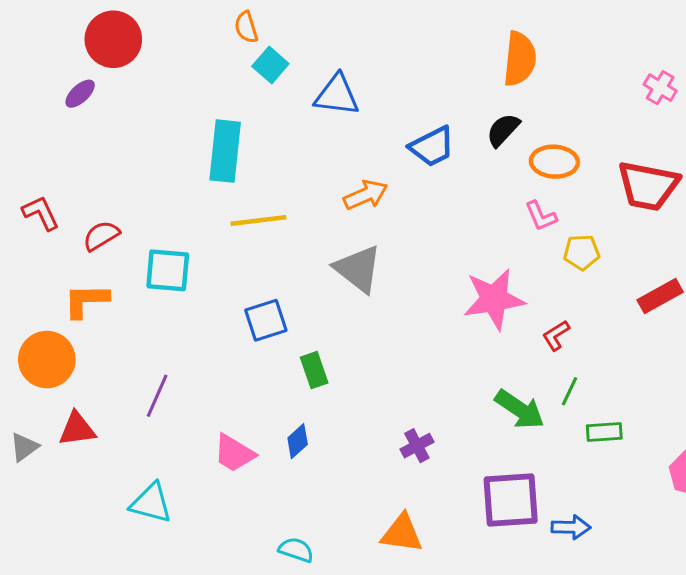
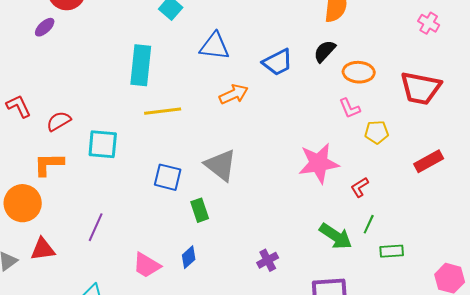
blue triangle: (337, 95) -> (215, 46), moved
gray triangle: (358, 269) -> (221, 165), moved
blue square: (266, 320) -> (168, 177), turned 32

